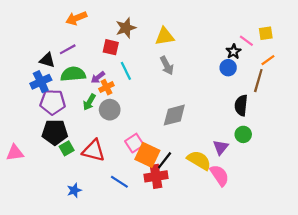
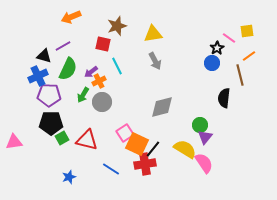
green semicircle: (73, 74) -> (68, 69), turned 120
brown line: (258, 81) -> (240, 75), turned -30
green circle: (243, 134) -> (200, 125), moved

